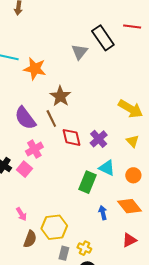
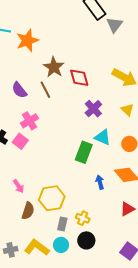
gray triangle: (80, 52) -> (115, 25), moved
orange star: (35, 69) -> (27, 41), turned -30
purple semicircle: (25, 118) -> (19, 90), size x0.7
red diamond: (72, 137) -> (79, 78), moved

